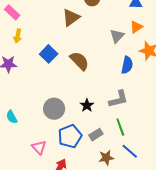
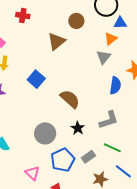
orange triangle: (136, 27) -> (111, 39), moved
brown semicircle: (79, 61) -> (70, 99), moved
green line: (120, 127) -> (112, 148), turned -42

